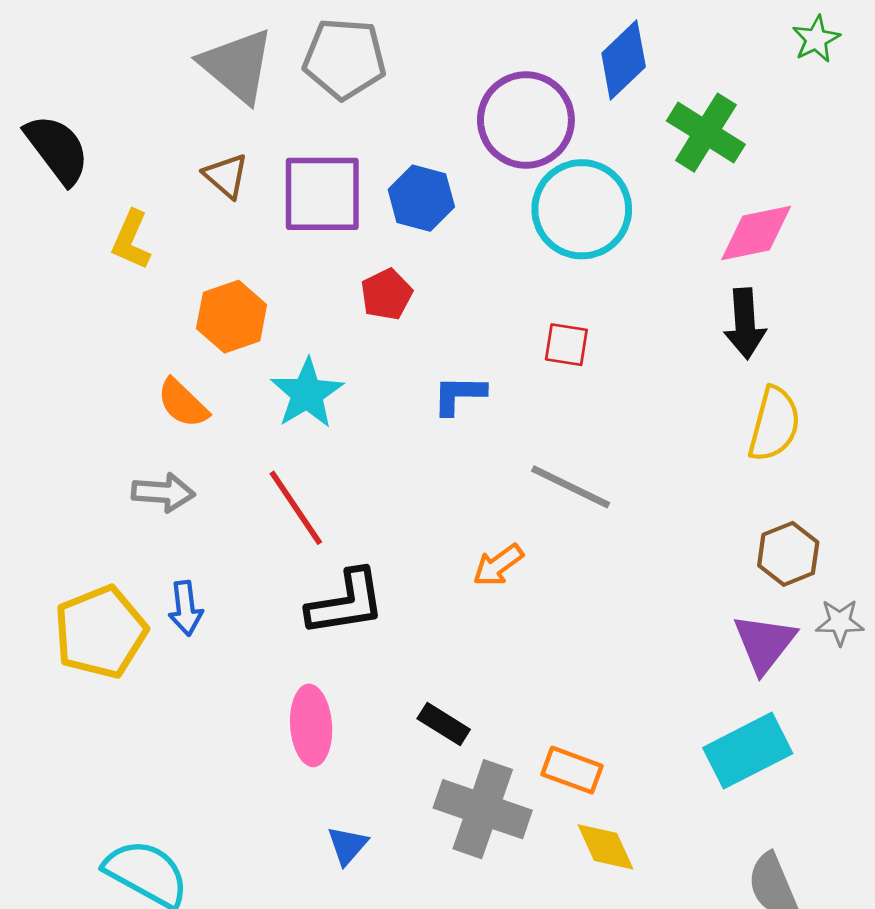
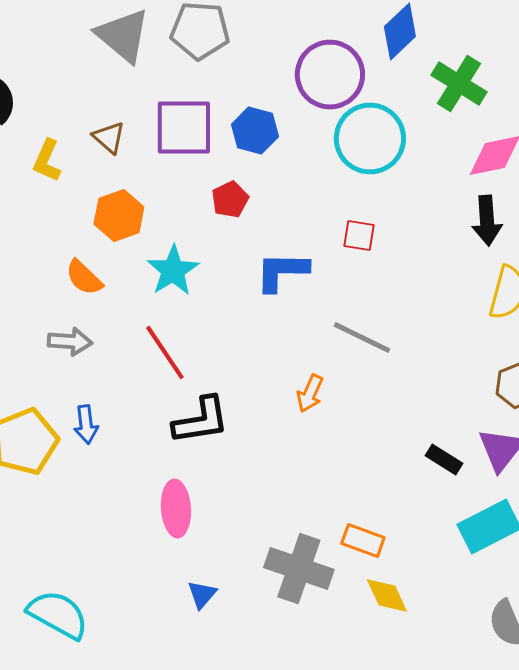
brown triangle: (226, 176) -> (109, 138), moved
blue L-shape: (459, 395) -> (282, 272), size x1.4
orange arrow: (498, 565) -> (310, 394), turned -30
black rectangle: (444, 724) -> (444, 460), moved

